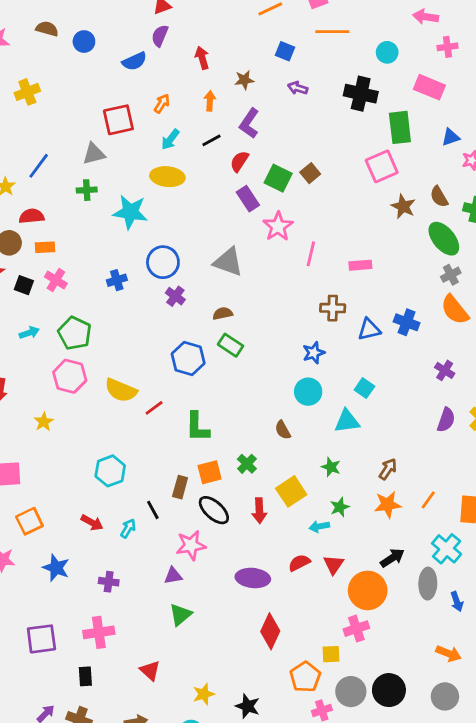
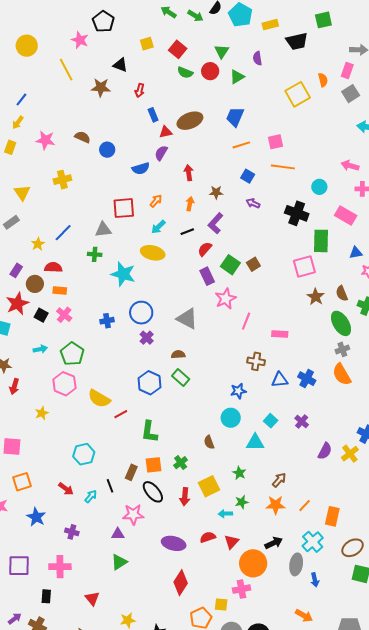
purple cross: (445, 370) -> (302, 421), moved

